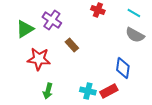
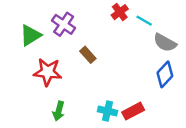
red cross: (98, 10) -> (120, 12), turned 32
cyan line: (134, 13) -> (144, 21), moved
blue diamond: (123, 68) -> (165, 74), moved, turned 35

